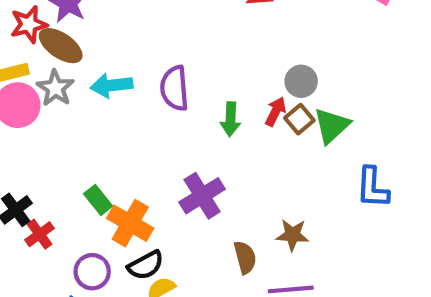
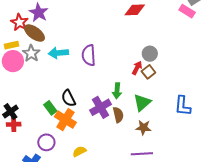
red star: (29, 24) -> (19, 22), turned -30
green arrow: (230, 119) -> (117, 91), moved
green triangle: (332, 126) -> (142, 103), moved
red cross: (40, 234) -> (14, 124), moved, turned 32
brown semicircle: (245, 257) -> (118, 115), moved
black semicircle: (146, 265) -> (68, 98), moved, turned 90

